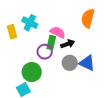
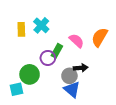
pink semicircle: (58, 32) -> (77, 41), moved
black arrow: (68, 44) -> (81, 68), moved
blue triangle: (87, 63) -> (72, 89), moved

